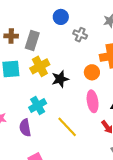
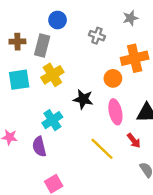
blue circle: (61, 17) -> (58, 20), moved
black star: (60, 79) -> (83, 99), moved, turned 30
yellow line: (67, 127) -> (102, 149), moved

